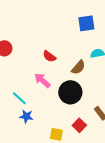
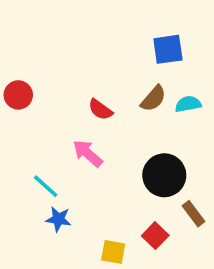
brown semicircle: (78, 67) -> (153, 99), moved
black circle: (70, 92) -> (164, 175), moved

